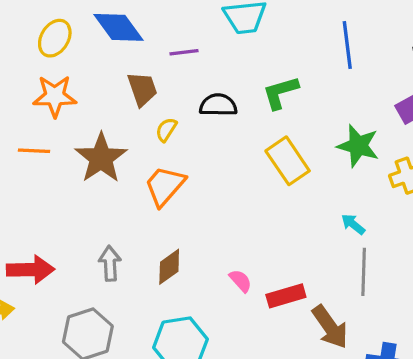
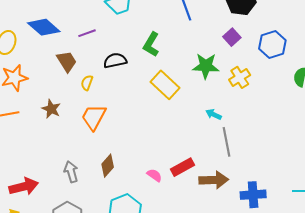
green L-shape: (280, 93) -> (151, 44), turned -30
brown star: (101, 158) -> (51, 109), size x0.6
pink semicircle: (240, 281) -> (154, 175), moved
brown arrow: (330, 327) -> (214, 180), turned -44

